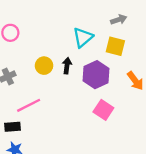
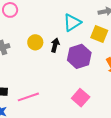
pink line: (29, 105) -> (28, 97), moved
pink square: (103, 110) -> (81, 98), moved

